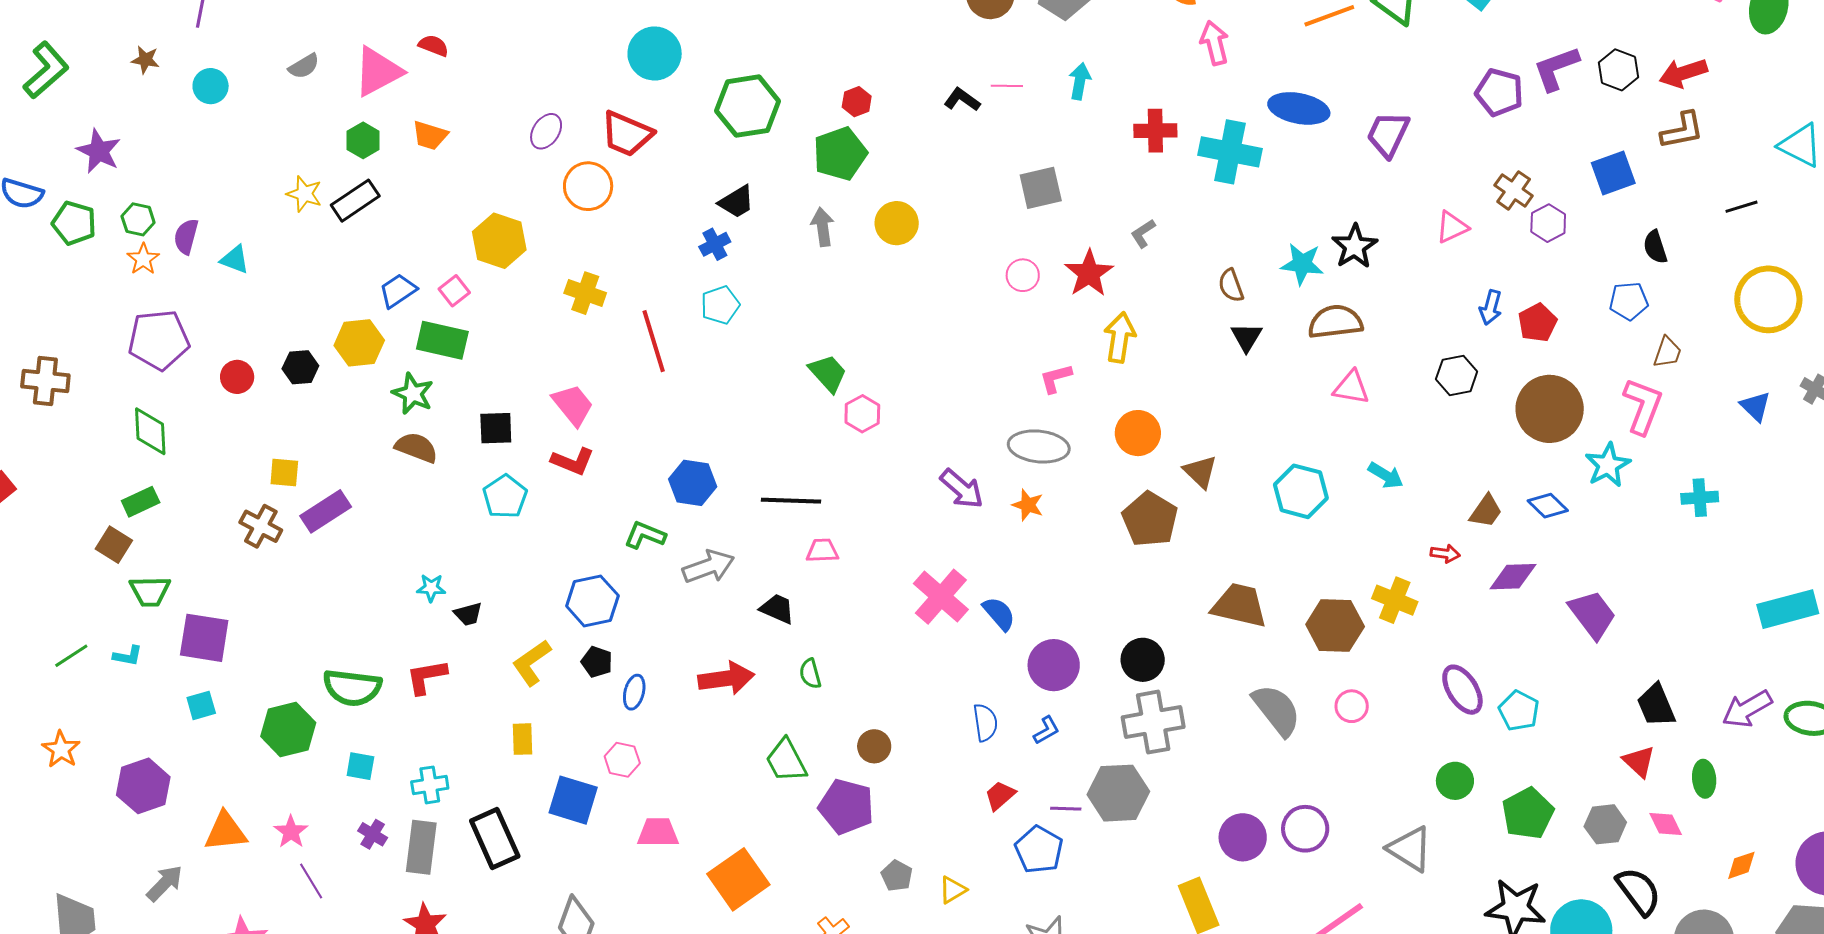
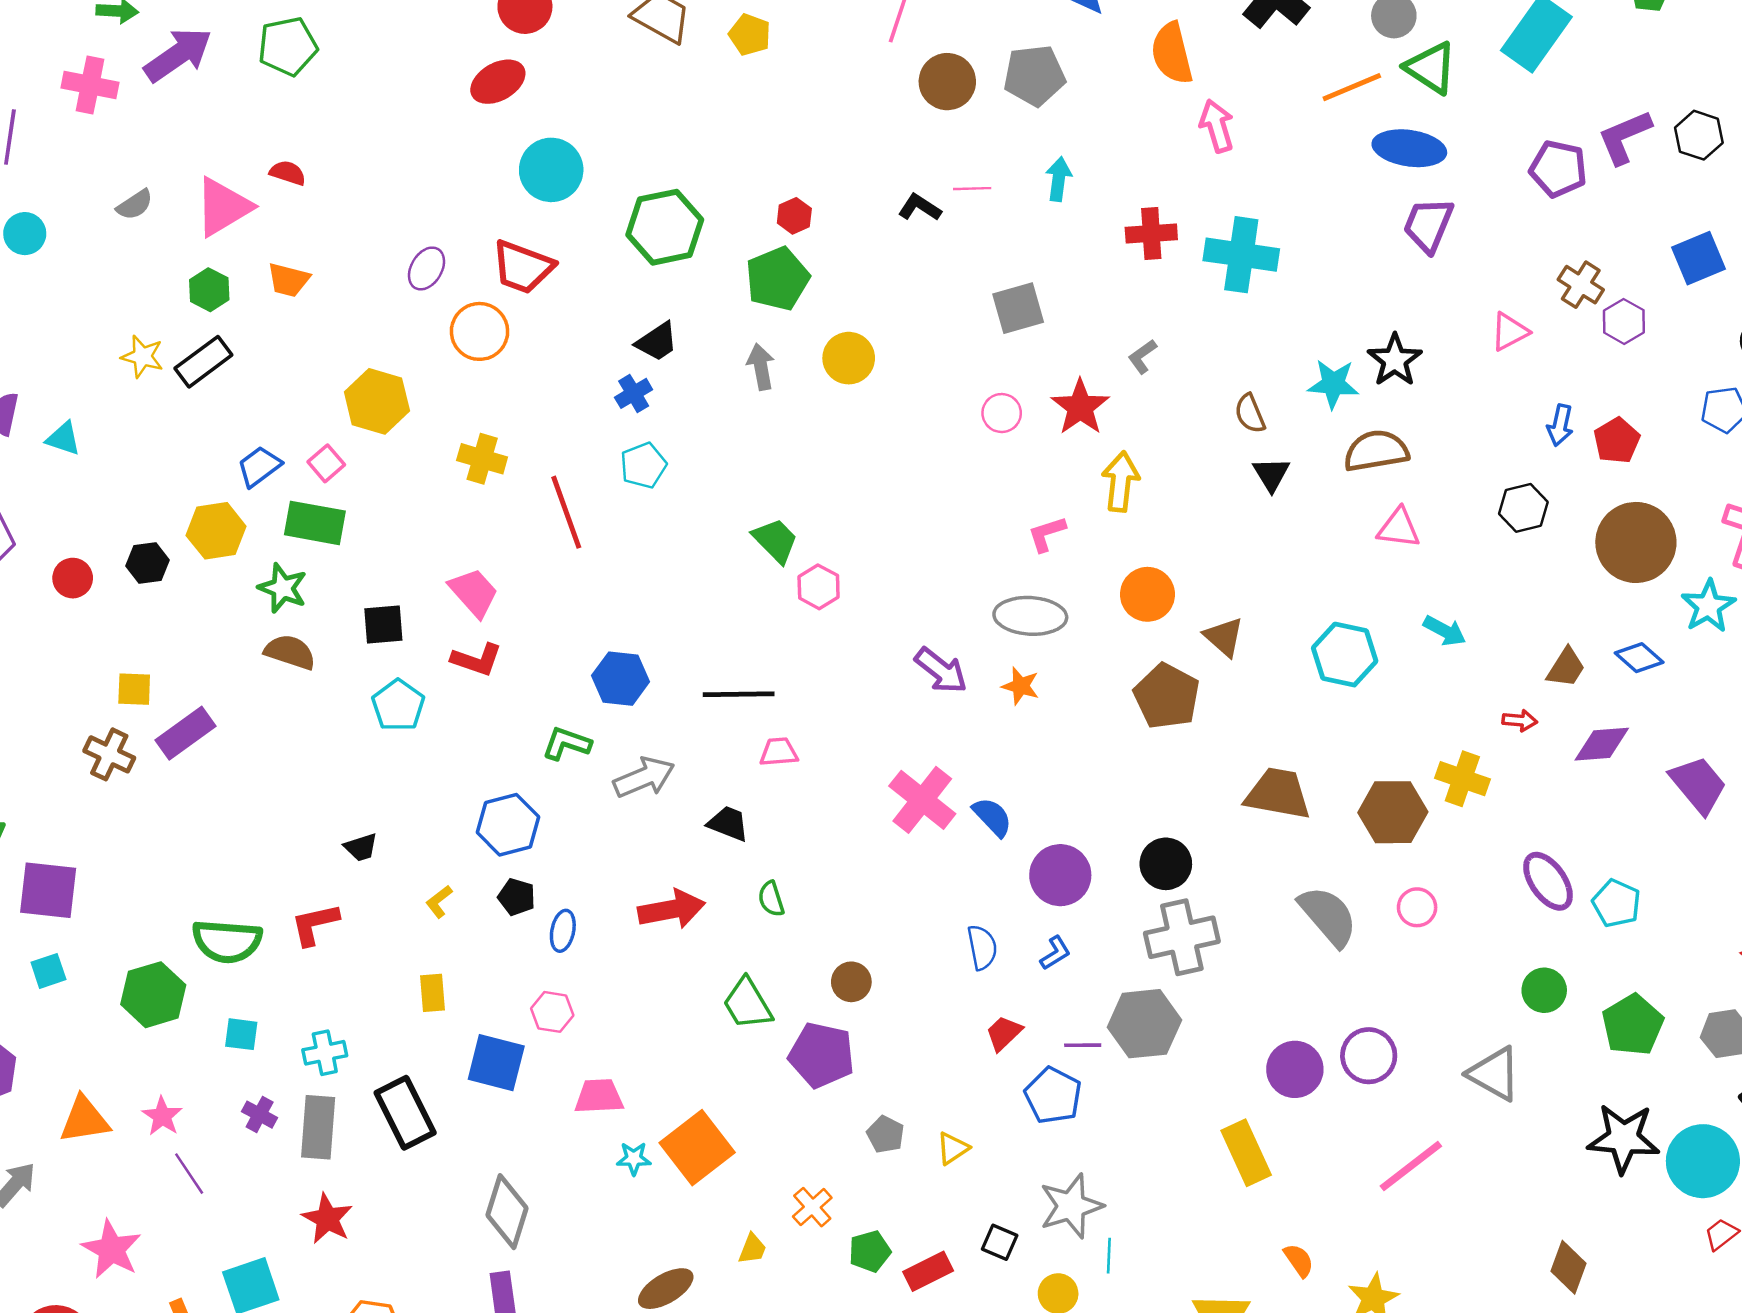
blue ellipse: (1299, 108) -> (1409, 148), moved
cyan star: (431, 588) -> (634, 1158), moved
yellow L-shape: (532, 663) -> (439, 902), size x0.6

